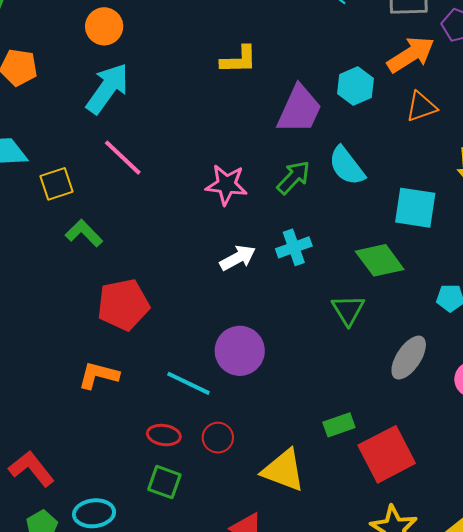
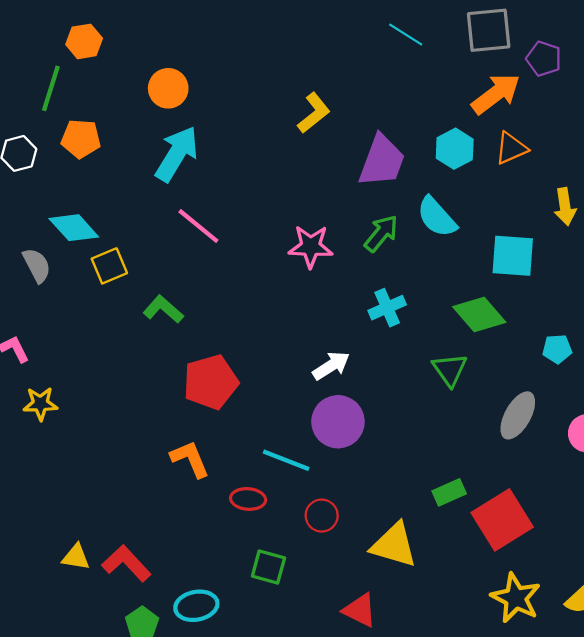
yellow L-shape: (239, 60) -> (314, 113), turned -33
cyan hexagon: (356, 86) -> (455, 149), moved
yellow square: (56, 184) -> (109, 266), moved
white arrow: (238, 258) -> (331, 366), moved
orange L-shape: (98, 375) -> (190, 459), turned 57
red ellipse: (164, 435) -> (248, 499), moved

